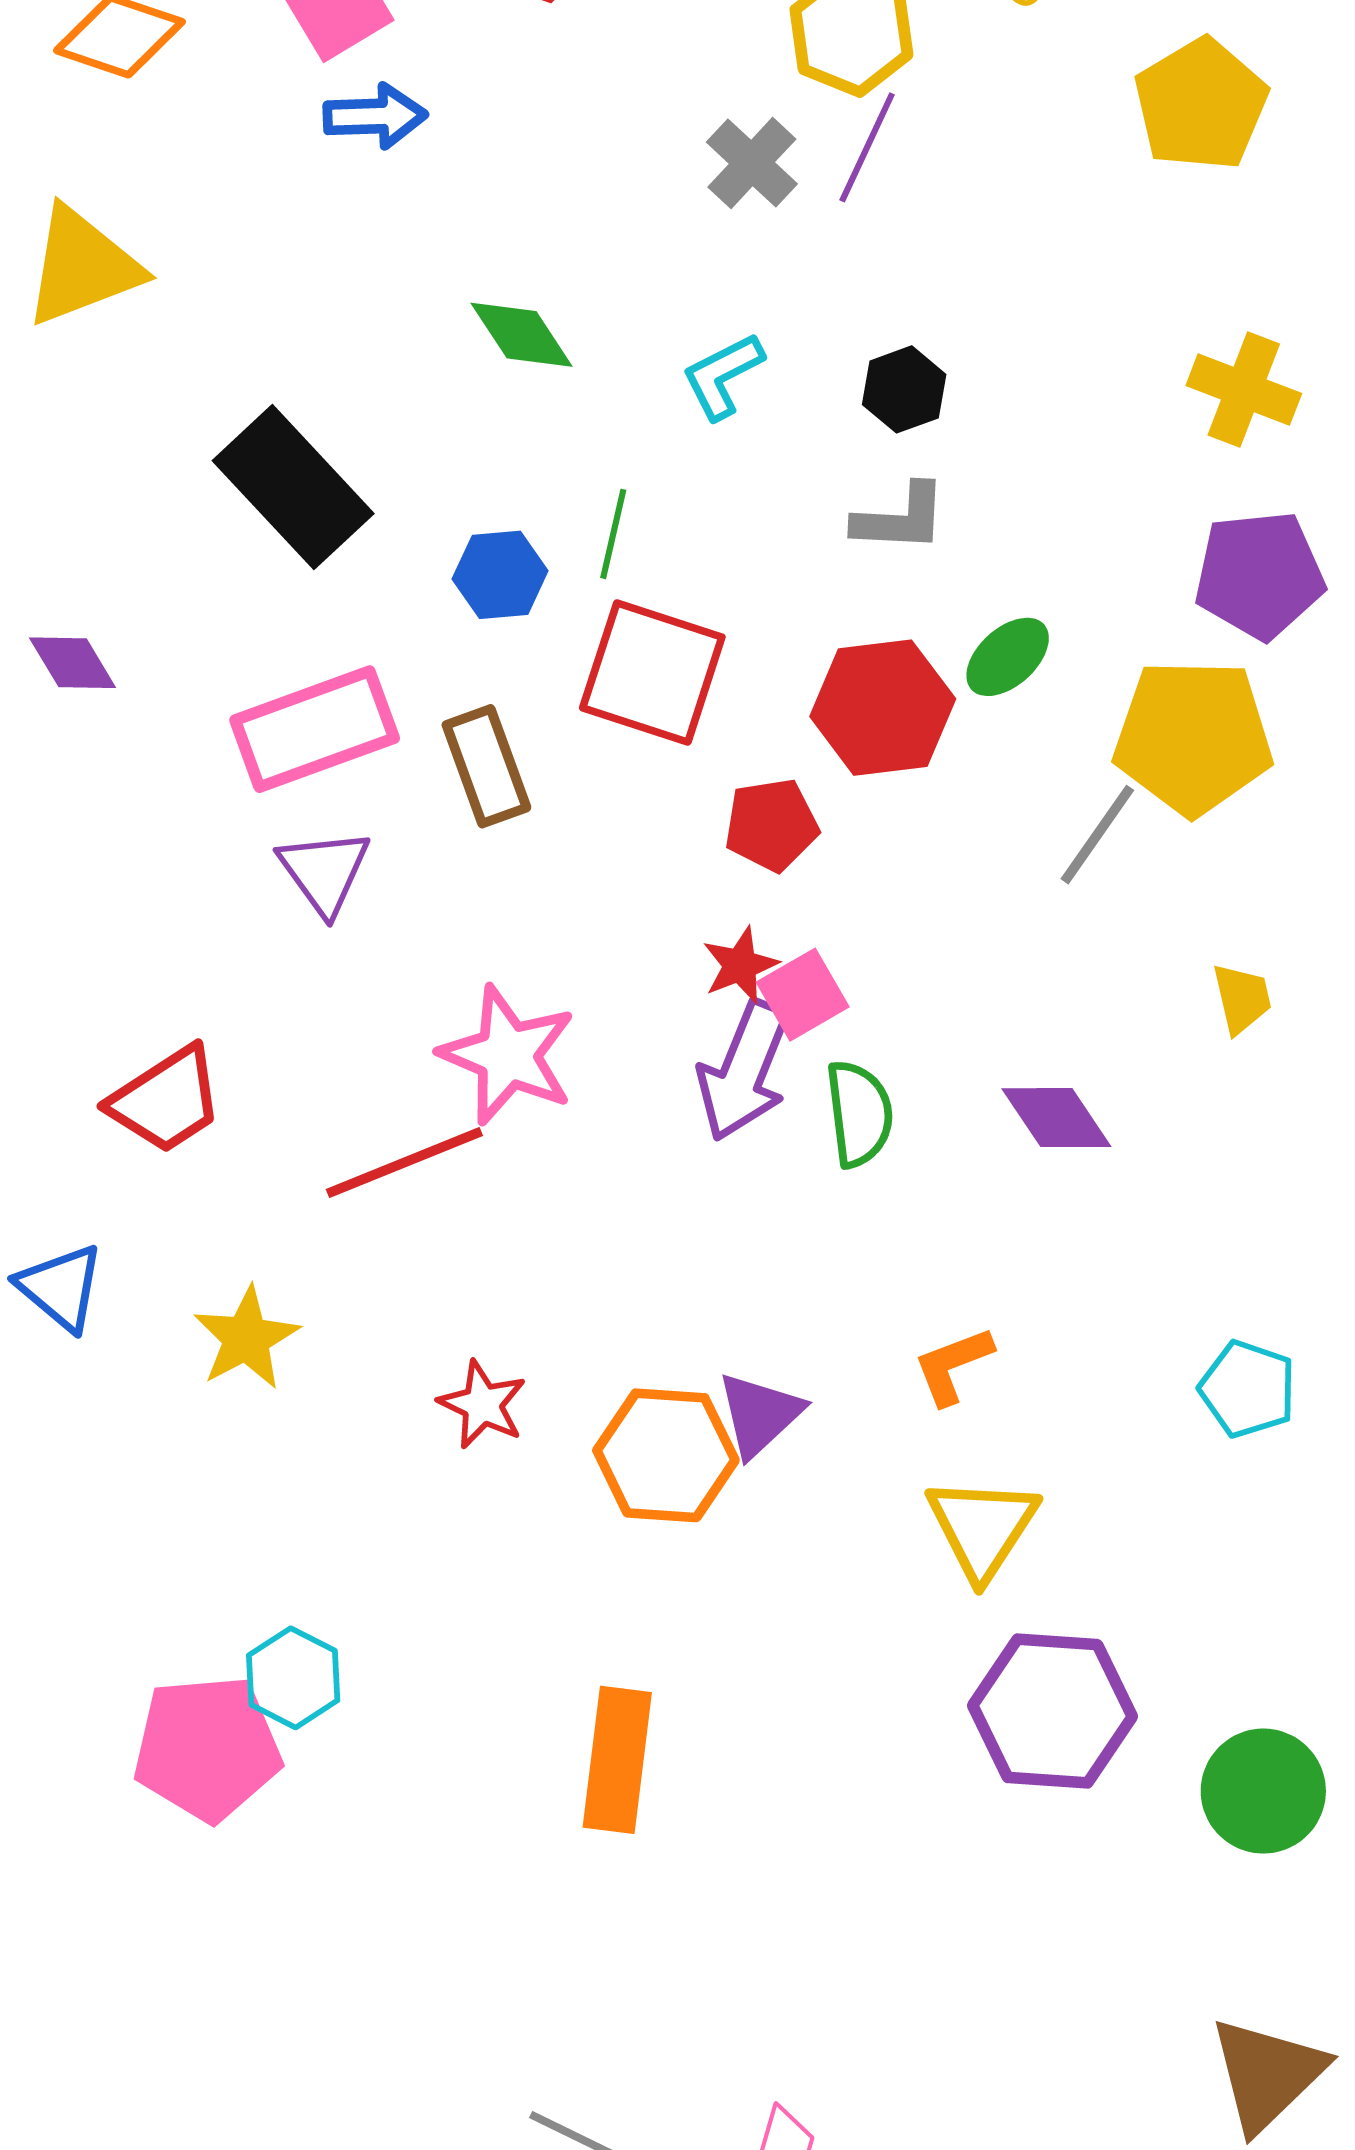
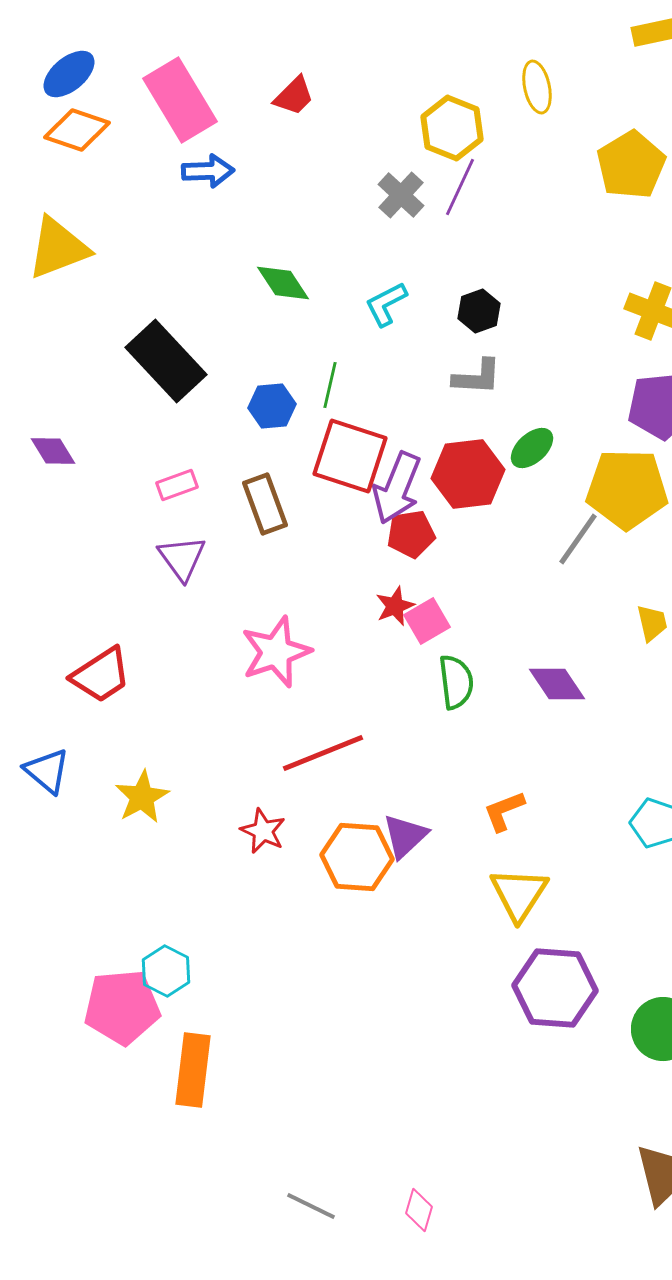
pink rectangle: (315, 729) -> (177, 485), size x0.5
pink star: (508, 1055) -> (276, 652), turned 30
purple arrow: (744, 1071) -> (397, 488), moved
red line: (404, 1162) -> (323, 753), moved
orange rectangle: (617, 1760) -> (193, 1070), moved

